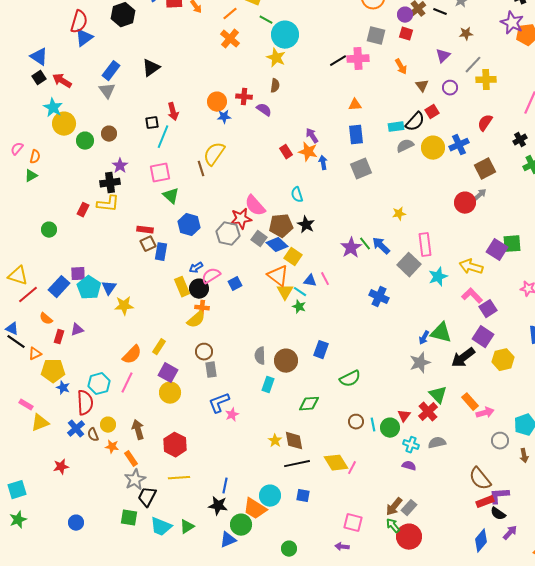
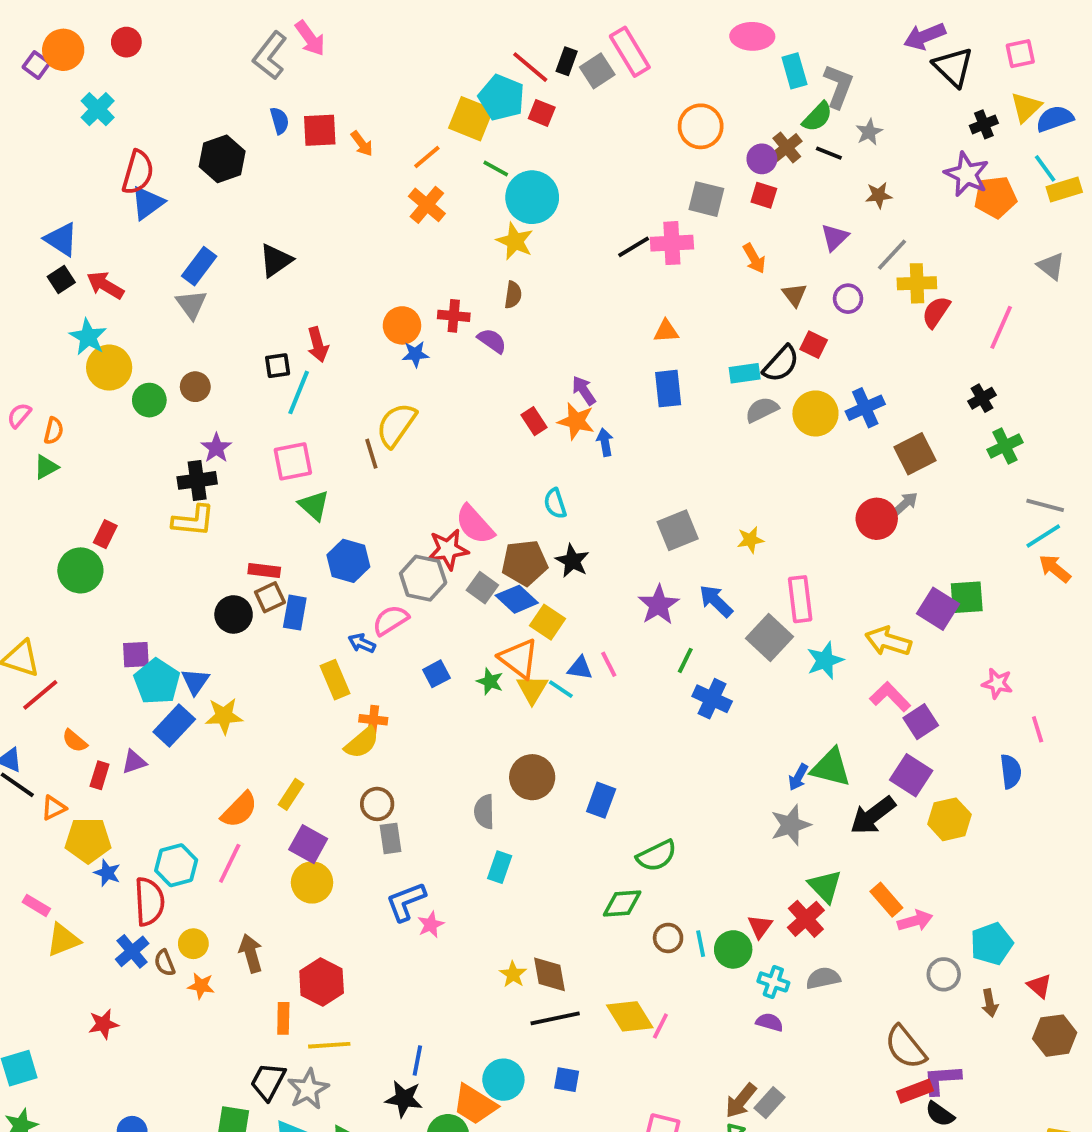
red square: (432, 112) -> (814, 345), turned -32
red semicircle: (485, 123) -> (936, 312), moved
gray square: (361, 169) -> (678, 530), moved
red rectangle: (83, 210) -> (105, 534), moved
green circle: (49, 230) -> (80, 570), size x1.5
green line: (365, 244) -> (685, 660), moved, turned 64
blue arrow: (196, 268) -> (362, 643), turned 56
pink semicircle: (211, 276) -> (391, 620), moved
blue rectangle: (59, 287) -> (174, 725), moved
black circle: (199, 289) -> (234, 614), moved
green star: (299, 307) -> (490, 681), moved
brown circle: (286, 361) -> (532, 777), moved
green diamond: (309, 404) -> (622, 904), moved
orange rectangle: (131, 459) -> (283, 1018), moved, turned 35
gray star: (135, 480) -> (308, 1089), moved

